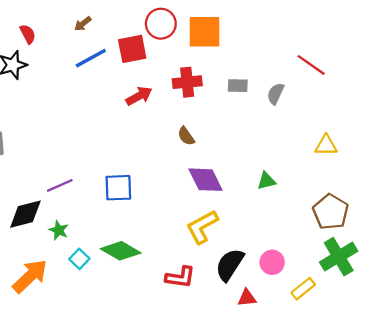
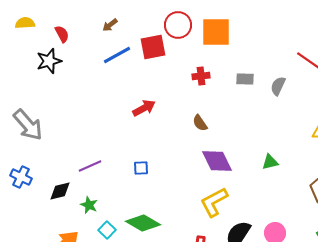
red cross: (187, 82) -> (201, 76), size x0.7
red arrow: (139, 96) -> (144, 108), moved
blue square: (118, 188) -> (141, 168), size x0.6
black diamond: (25, 214) -> (60, 191), size x0.7

